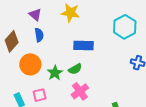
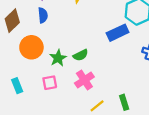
blue rectangle: (84, 45) -> (118, 33), moved, turned -30
pink square: (40, 95) -> (50, 83), moved

